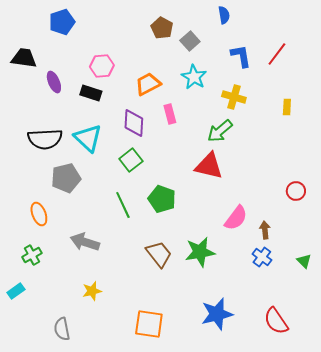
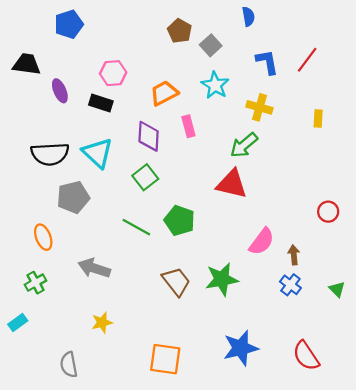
green line: (123, 205) -> (136, 227), turned -36

